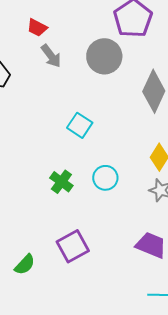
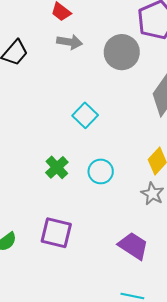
gray arrow: (51, 56) -> (70, 42), turned -55
purple square: (73, 246) -> (56, 233), turned 32

